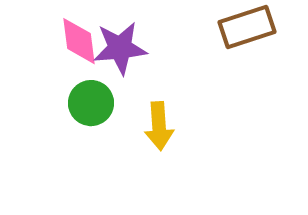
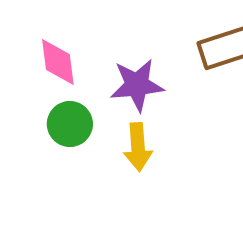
purple star: (120, 48) -> (137, 85), moved

